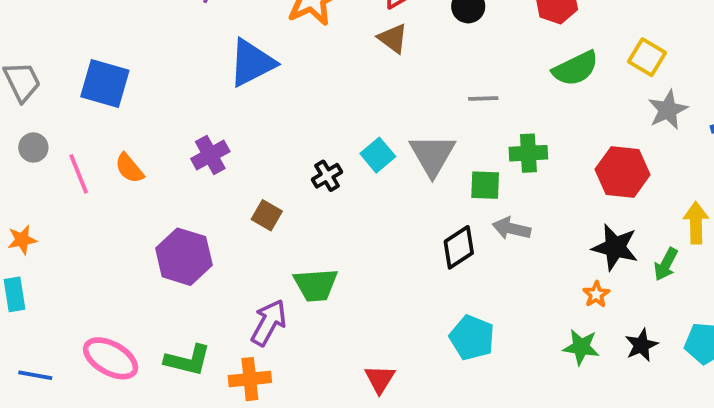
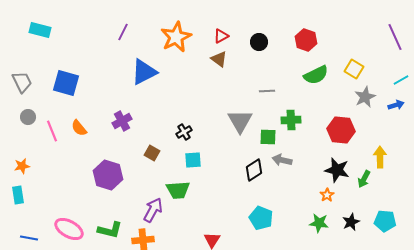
cyan square: (378, 155) -> (193, 160), moved, turned 36

